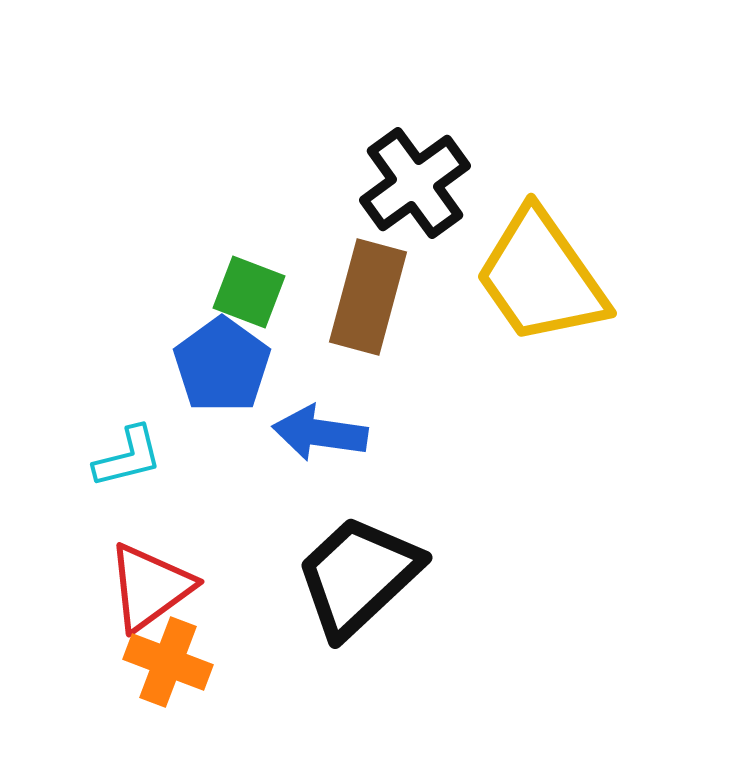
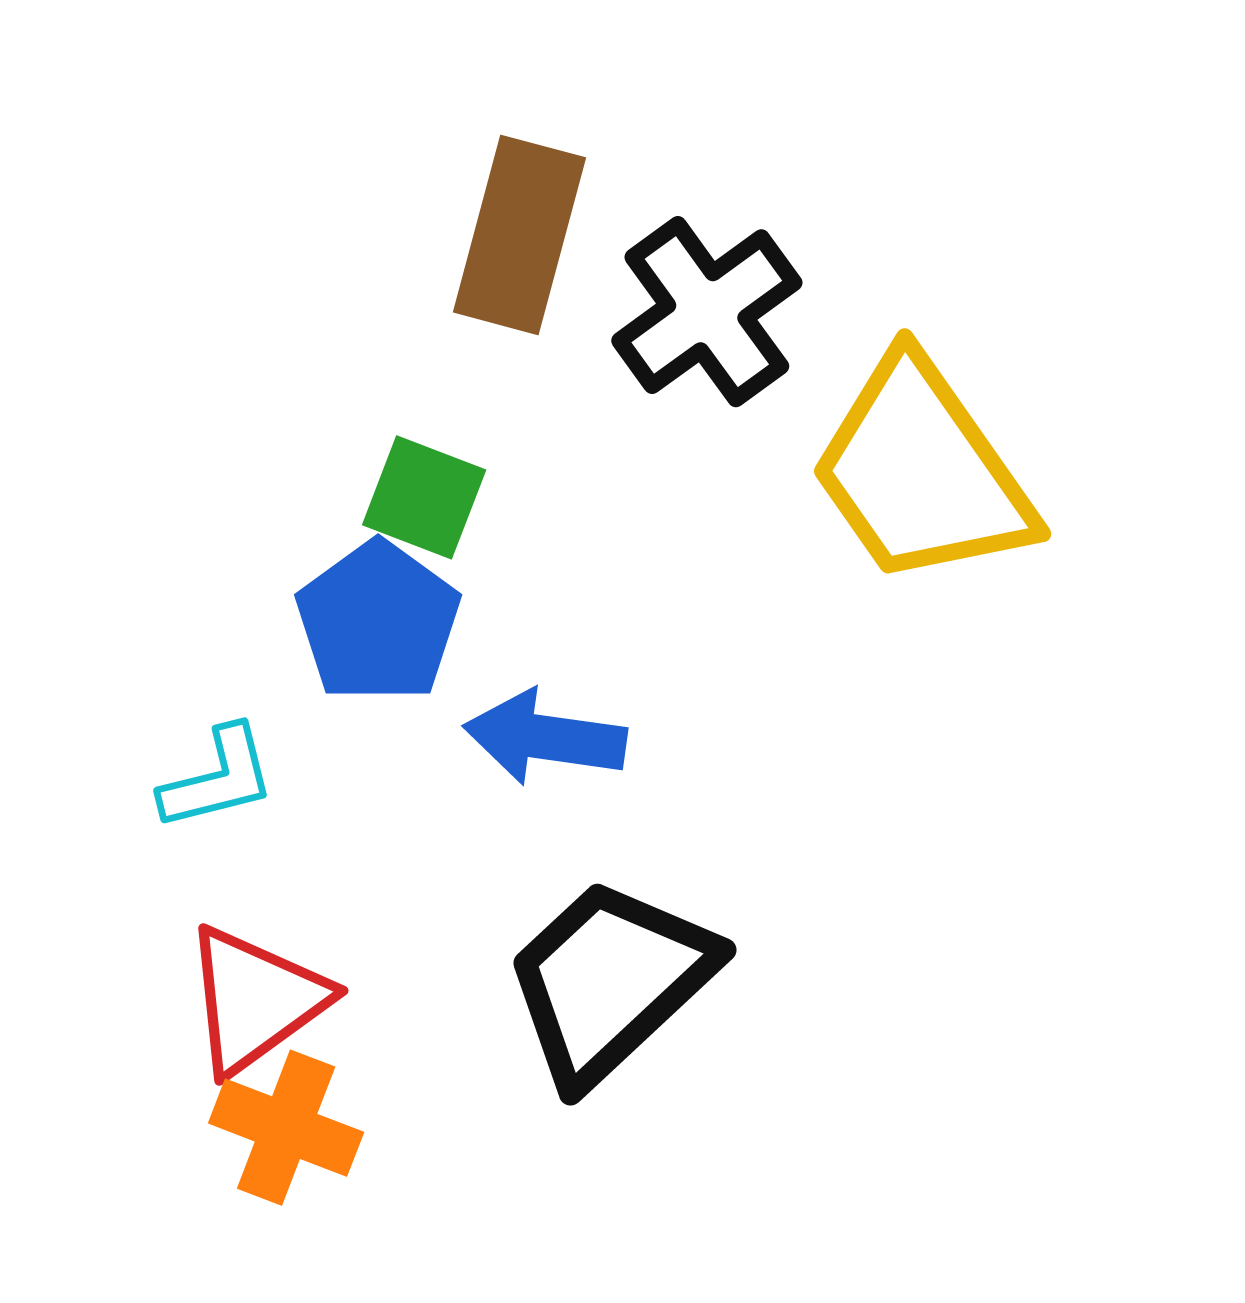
brown rectangle: (368, 297) -> (519, 235), moved

